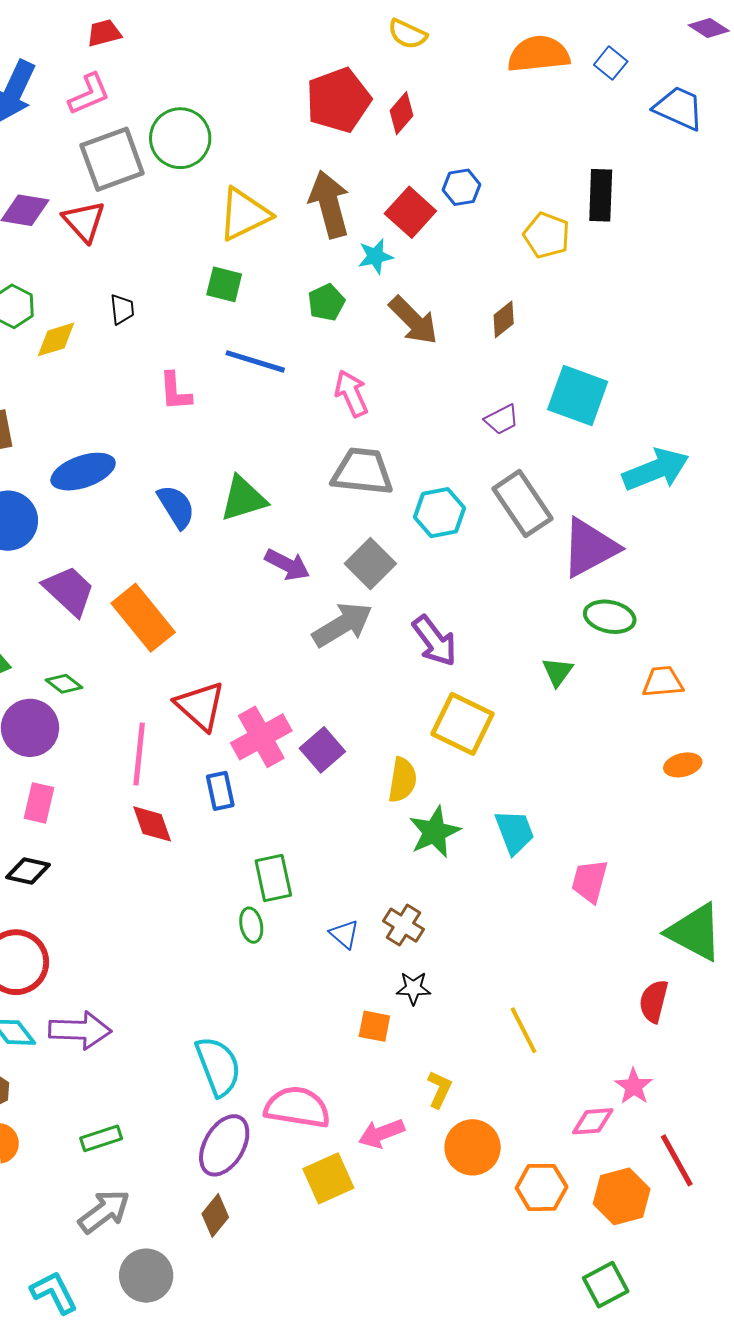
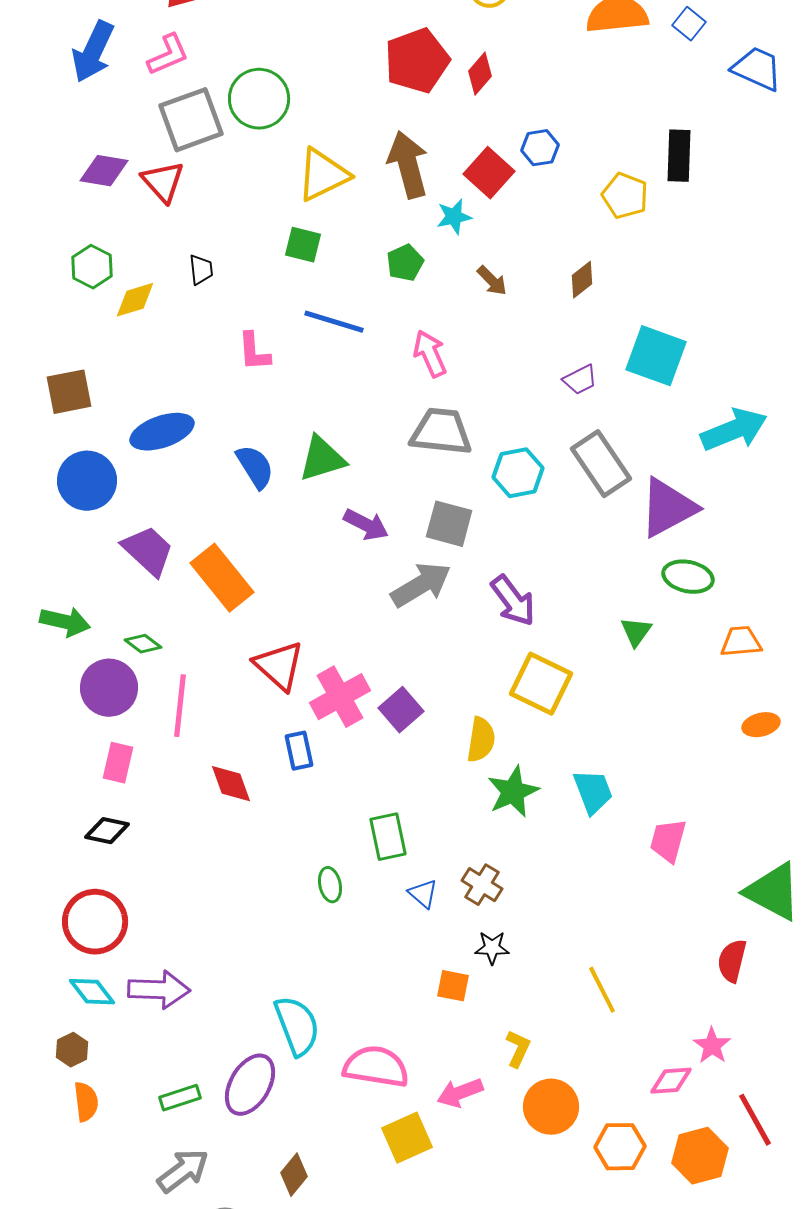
brown arrow: (413, 320) -> (492, 281), size x0.6
gray square: (370, 564) -> (449, 524), turned -30
pink line: (139, 754) -> (180, 706), moved
green rectangle: (273, 878) -> (388, 837), moved
purple ellipse: (224, 1145) -> (250, 1085), moved

